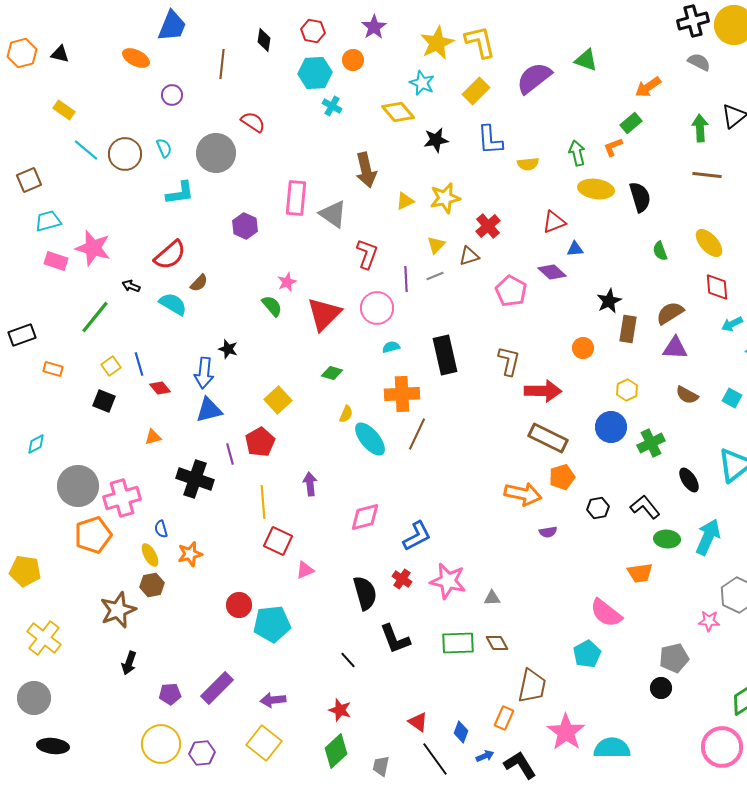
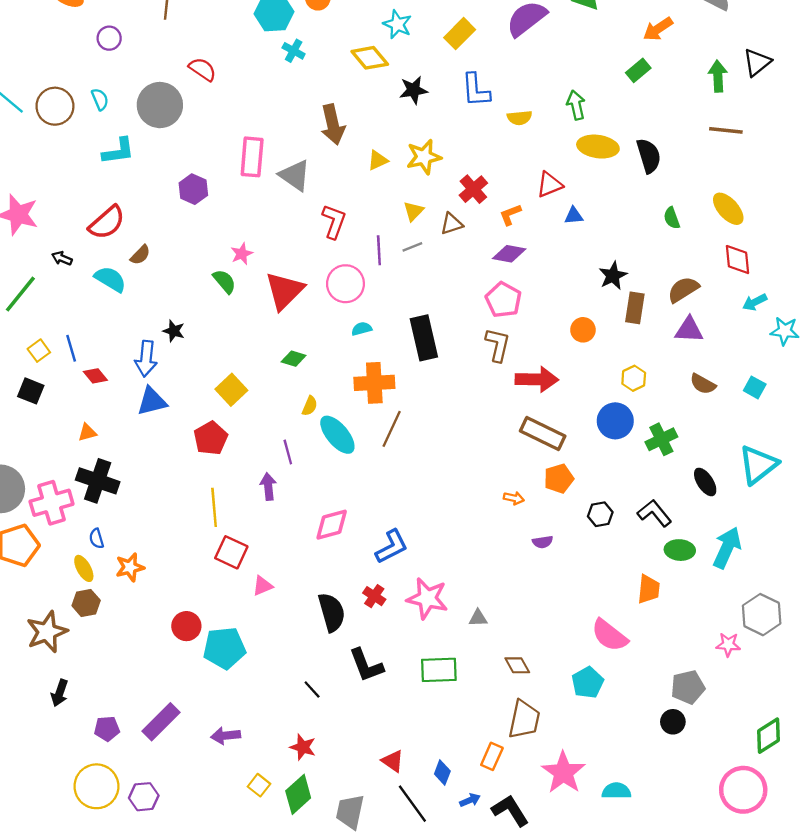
orange L-shape: (613, 147) -> (510, 215), moved
purple diamond: (552, 272) -> (509, 254), moved, turned -32
pink pentagon: (511, 291) -> (503, 300), moved
purple line: (230, 454) -> (288, 452), moved
black cross: (195, 479) -> (98, 481), moved
orange arrow: (523, 494) -> (514, 498), size x0.5
orange trapezoid: (640, 573) -> (649, 589), turned -76
brown diamond: (497, 643) -> (517, 665), moved
yellow square: (264, 743) -> (259, 785), moved, size x0.6
cyan semicircle: (612, 748) -> (616, 791), size x0.7
gray trapezoid: (381, 766) -> (350, 812), size x1.5

